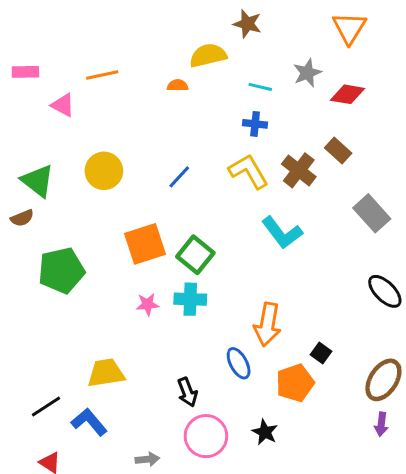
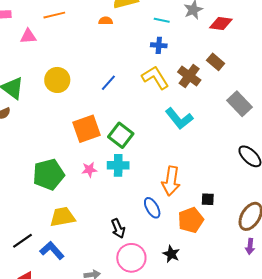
pink triangle: (63, 105) -> (28, 36), turned -30
green pentagon: (61, 270) -> (49, 174), moved
black square: (321, 353) -> (208, 199), turned -32

